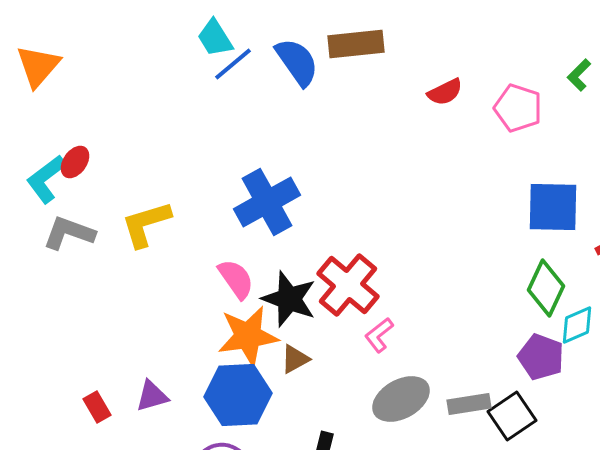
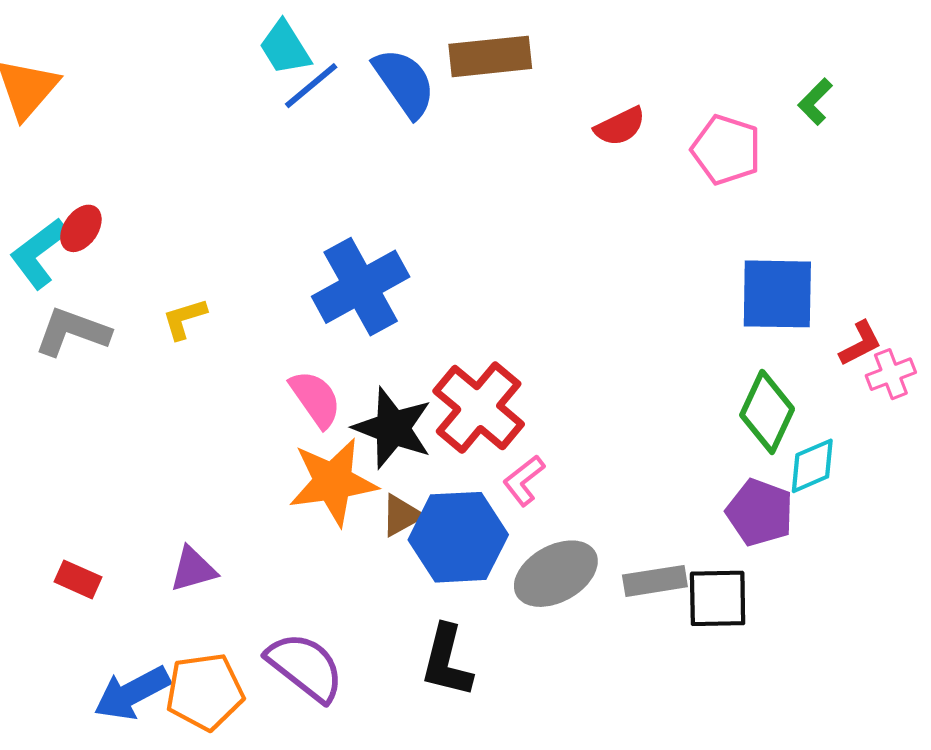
yellow L-shape: (146, 224) -> (184, 319), size x0.6
blue hexagon: (238, 395) -> (458, 537), moved
red rectangle: (97, 407) -> (78, 579), moved, turned -36
black square: (512, 416) -> (718, 598), turned 33

